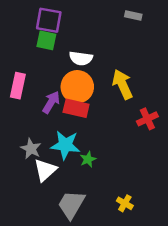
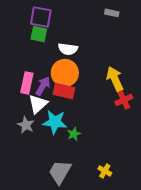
yellow arrow: (122, 84) -> (115, 79), moved
pink rectangle: (18, 86) -> (27, 83), moved
white triangle: (45, 170) -> (38, 104), moved

